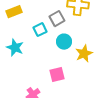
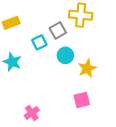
pink square: (57, 75) -> (82, 100), moved

